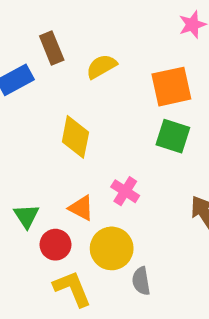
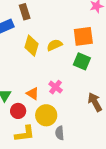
yellow semicircle: (101, 66) -> (54, 45), moved
yellow diamond: (75, 137) -> (31, 46), moved
yellow L-shape: (72, 289) -> (25, 134), turned 100

